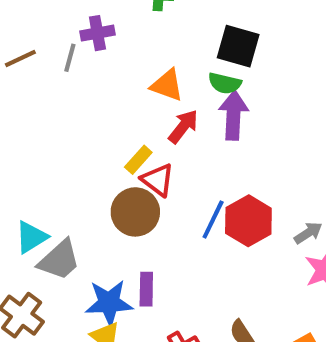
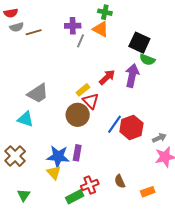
gray line: (70, 58) -> (81, 41), moved
green semicircle: (225, 83) -> (147, 60), moved
orange triangle: (167, 85) -> (101, 29), moved
cyan triangle: (31, 237) -> (26, 119), turned 42
gray trapezoid: (59, 260) -> (38, 93), moved

